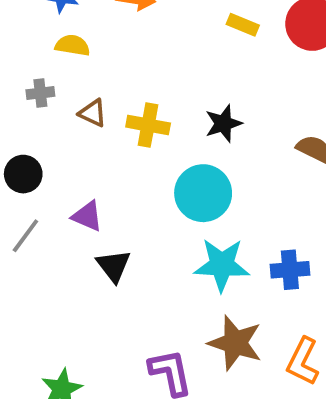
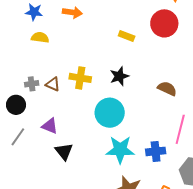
yellow rectangle: (243, 25) -> (127, 36), moved
gray cross: (40, 93) -> (32, 84), moved
brown triangle: (93, 113) -> (53, 84), moved

